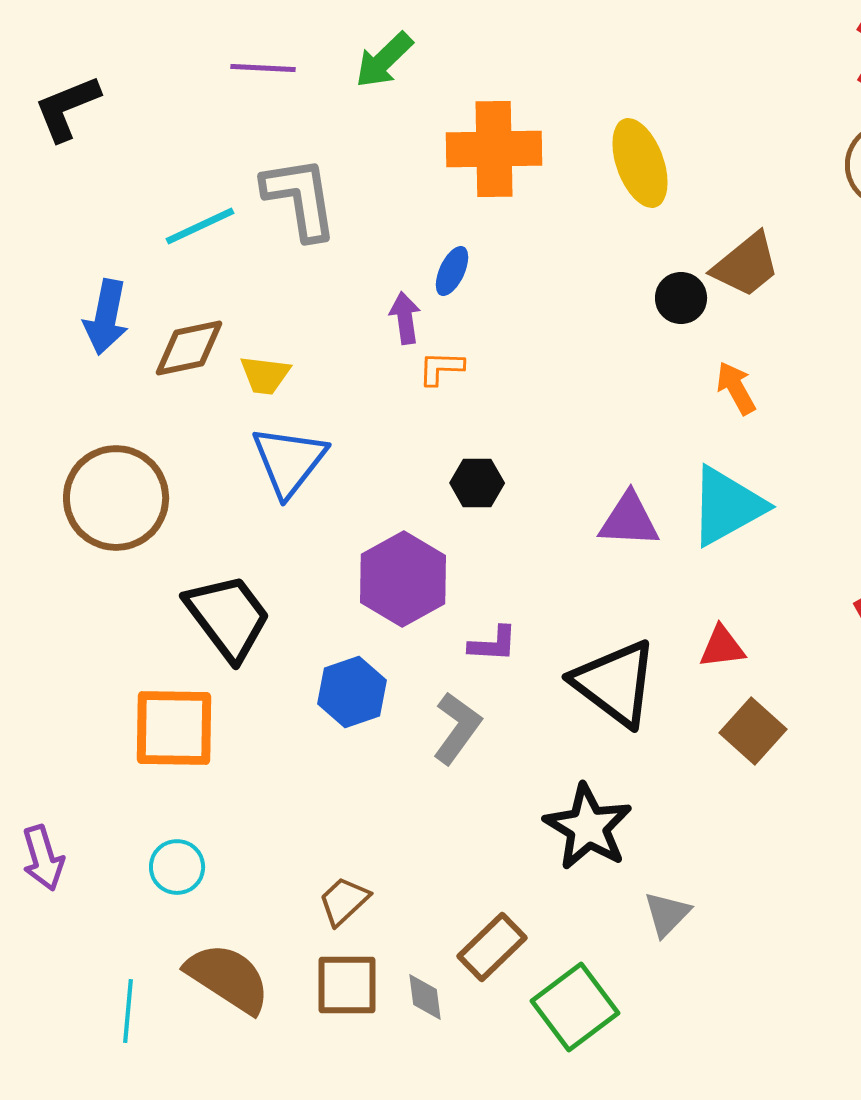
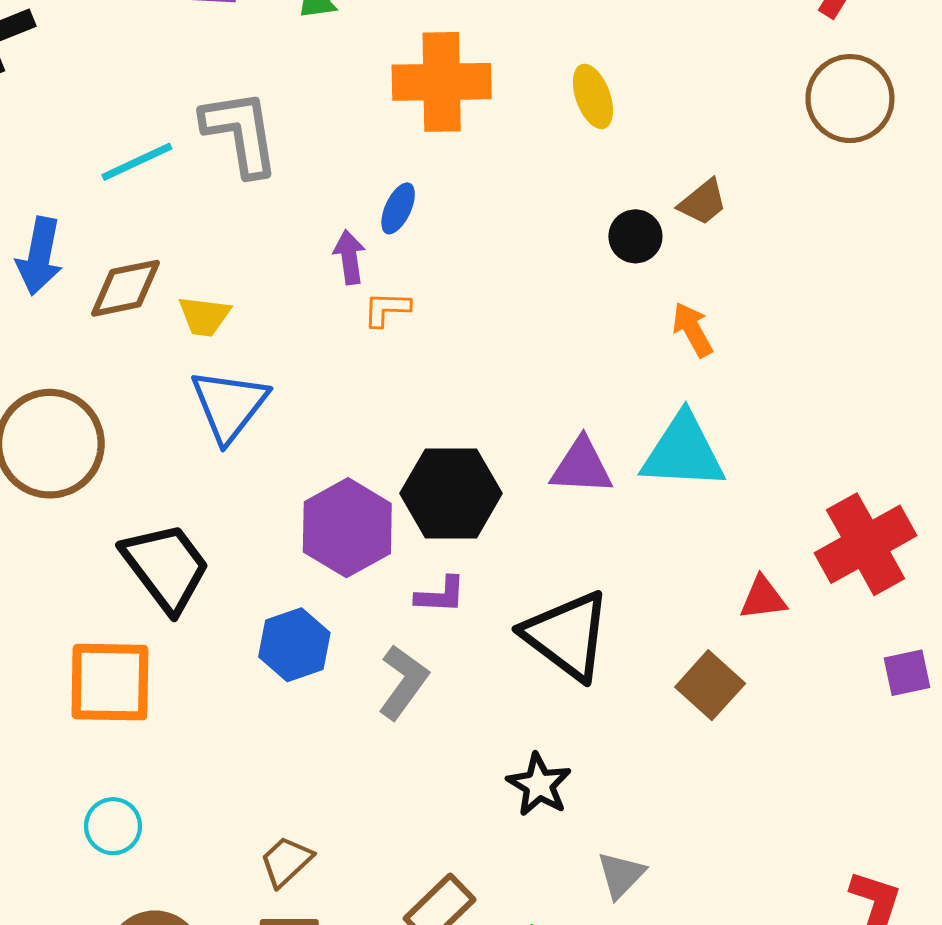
yellow ellipse: (640, 163) -> (593, 96), size x0.7
brown trapezoid: (746, 265) -> (703, 202), size x0.7
black hexagon: (477, 483) -> (451, 493), moved, size x1.8
cyan triangle: (727, 506) -> (683, 452), turned 32
red triangle: (722, 647) -> (763, 598), moved
black star: (588, 827) -> (539, 785), size x0.7

